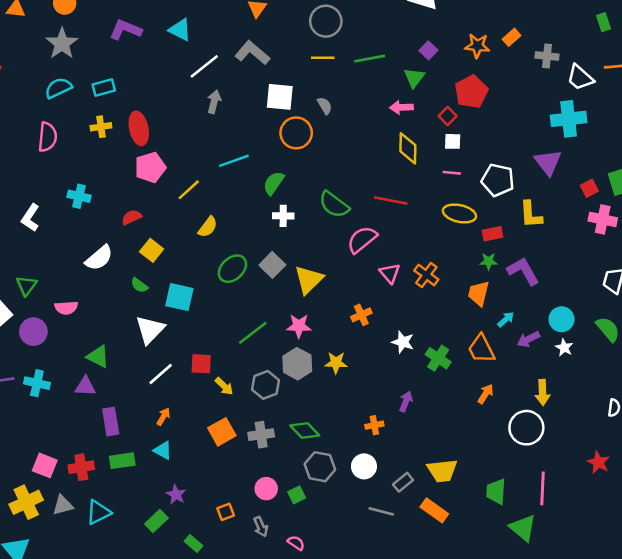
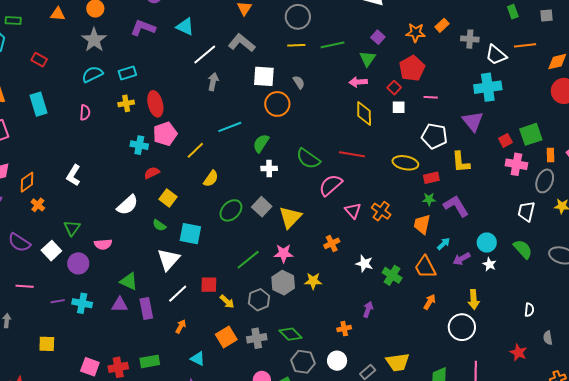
pink semicircle: (47, 137) -> (85, 112), size x0.7
pink line: (452, 173) -> (431, 97), moved
cyan cross: (79, 196) -> (139, 145), moved
purple rectangle: (111, 422) -> (146, 308), moved
cyan triangle: (163, 450) -> (198, 359), moved

